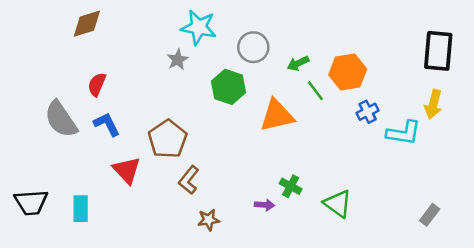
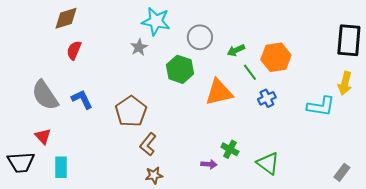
red semicircle: (97, 84) -> (74, 50), moved
blue cross: (368, 112) -> (267, 98), moved
red triangle: (127, 170) -> (43, 136), moved, size x0.7
brown star: (209, 220) -> (154, 175), moved

